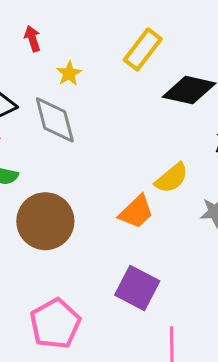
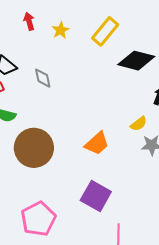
yellow star: (69, 74) -> (61, 30), moved
gray diamond: (55, 120) -> (43, 78), size x0.6
yellow semicircle: (172, 178) -> (139, 124), moved, size x0.7

